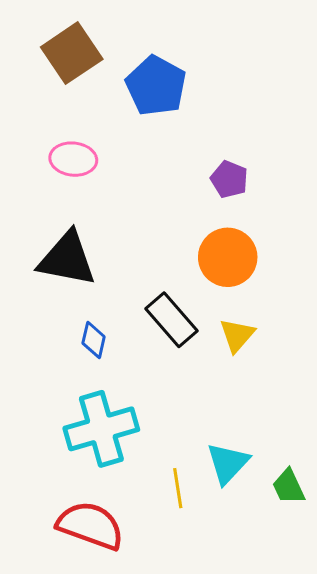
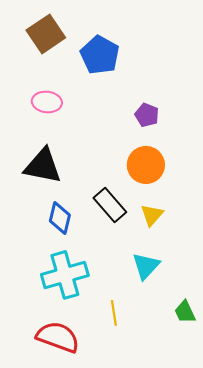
blue diamond: (94, 340) -> (60, 218), size x1.4
cyan triangle: (228, 463) -> (146, 266), moved

